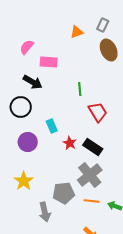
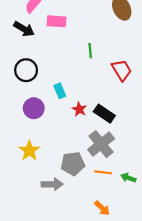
black arrow: (33, 82) -> (24, 29), moved
red trapezoid: (98, 112) -> (122, 70), moved
gray arrow: (45, 212) -> (52, 184), turned -78

